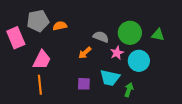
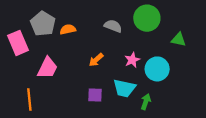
gray pentagon: (38, 21) -> (43, 24), turned -30
green circle: (130, 33) -> (147, 18), moved
gray semicircle: (101, 37) -> (113, 26), moved
orange line: (40, 85) -> (29, 99), moved

